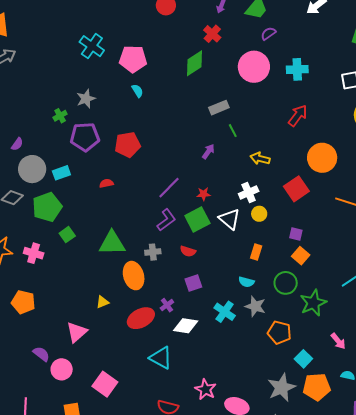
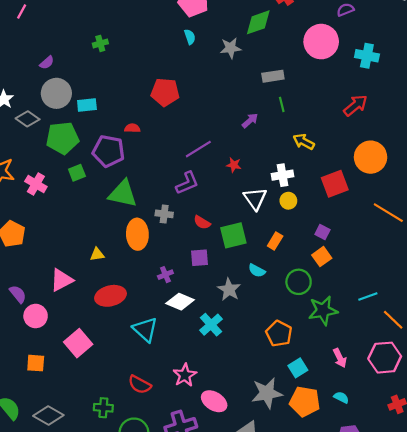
gray star: (86, 99) -> (231, 48), moved
purple pentagon: (85, 137) -> (108, 151), moved
green square: (197, 220) -> (233, 235), moved
gray star: (255, 306) -> (229, 290), moved
cyan cross: (225, 312) -> (211, 325), moved
red ellipse: (141, 318) -> (110, 296), moved

